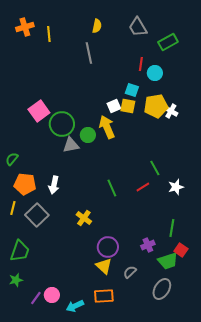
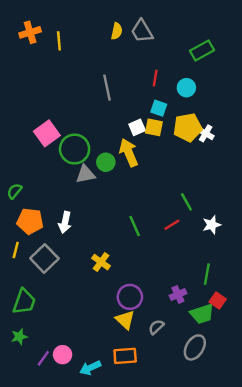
gray trapezoid: (138, 27) -> (142, 31), moved
gray line: (89, 53) -> (107, 88), moved
red line: (141, 64) -> (155, 78), moved

